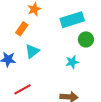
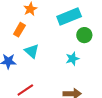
cyan triangle: (32, 51) -> (32, 51), turned -35

